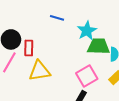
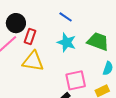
cyan star: (87, 31) -> (67, 42), moved, turned 30
green trapezoid: (99, 46) -> (98, 41), moved

